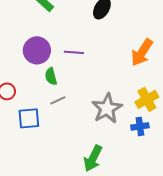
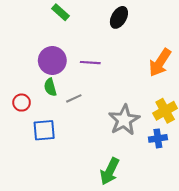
green semicircle: (51, 76) -> (50, 87), moved
gray line: (58, 100) -> (74, 98), moved

